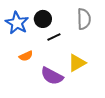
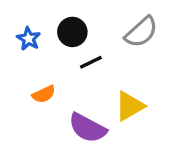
gray semicircle: (84, 19) -> (141, 32), turned 50
blue star: (17, 23) -> (29, 39), size x0.6

